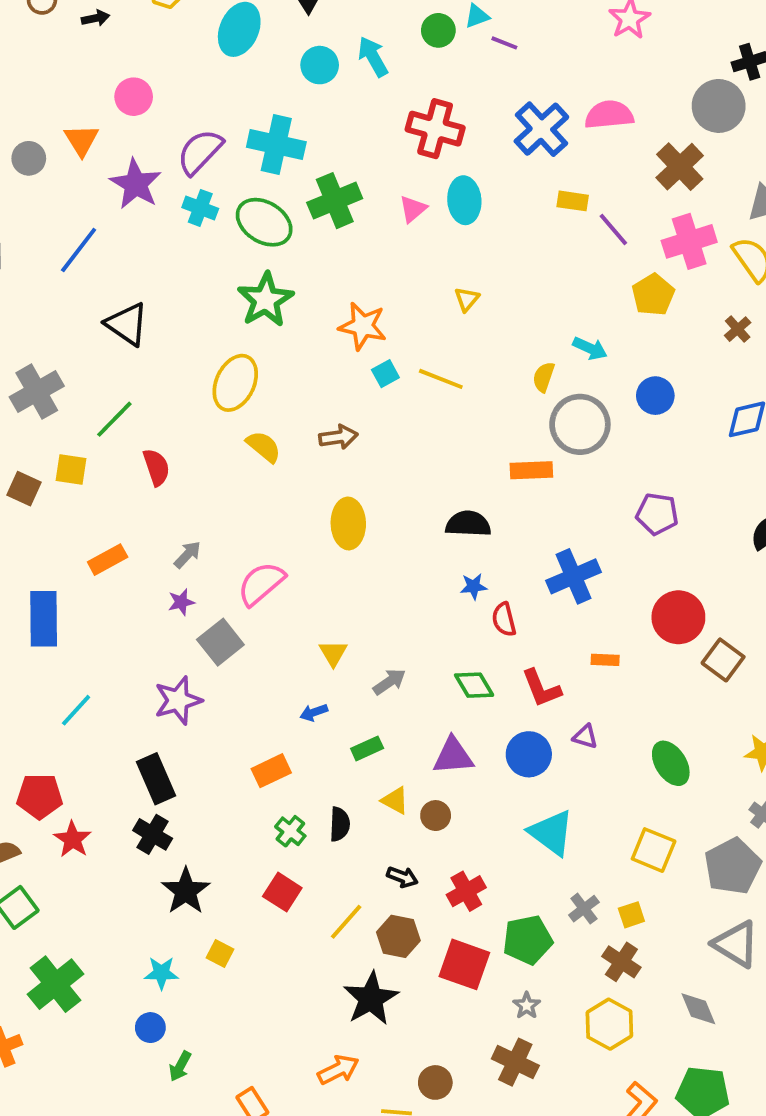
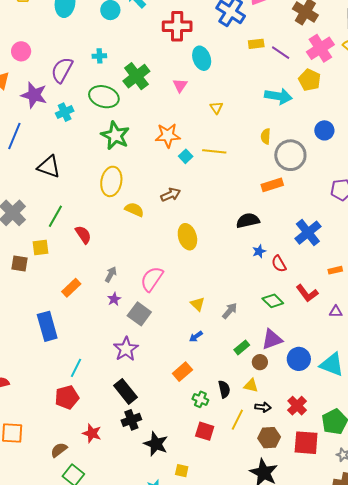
cyan cross: (276, 144) -> (99, 56), size x0.5
cyan cross: (200, 208) -> (65, 112), moved, turned -30
pink triangle: (413, 209) -> (180, 85), moved
cyan arrow: (590, 348) -> (278, 96), moved, size x1.5
green rectangle: (367, 748) -> (242, 347), moved
blue circle: (529, 754) -> (299, 359), moved
red pentagon: (40, 796) -> (67, 397), moved
yellow triangle: (395, 801) -> (251, 386), moved
brown circle: (436, 816) -> (260, 362), moved
black cross: (153, 834) -> (131, 420), turned -36
yellow line: (346, 922) -> (237, 420), moved

